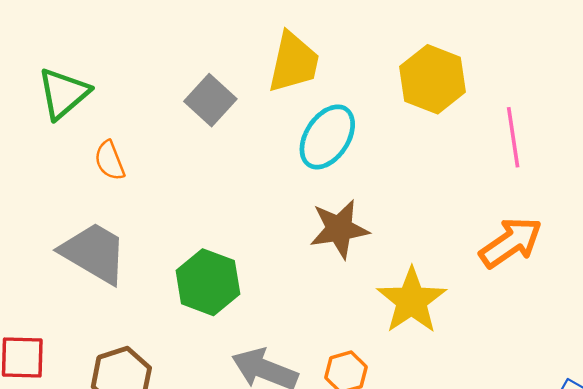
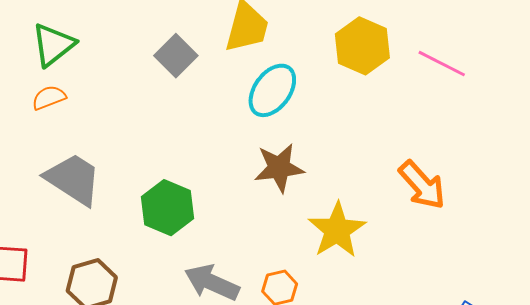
pink line: (513, 137) -> (442, 64), moved, turned -57
orange semicircle: (110, 161) -> (49, 98), moved, turned 88
orange arrow: (511, 242) -> (422, 185), turned 80

